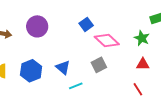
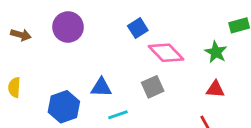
blue triangle: (63, 67) -> (101, 87), turned -42
blue hexagon: (31, 71) -> (64, 107), moved

